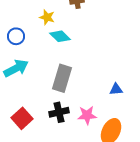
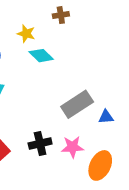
gray rectangle: (62, 78) -> (77, 104), moved, turned 40

